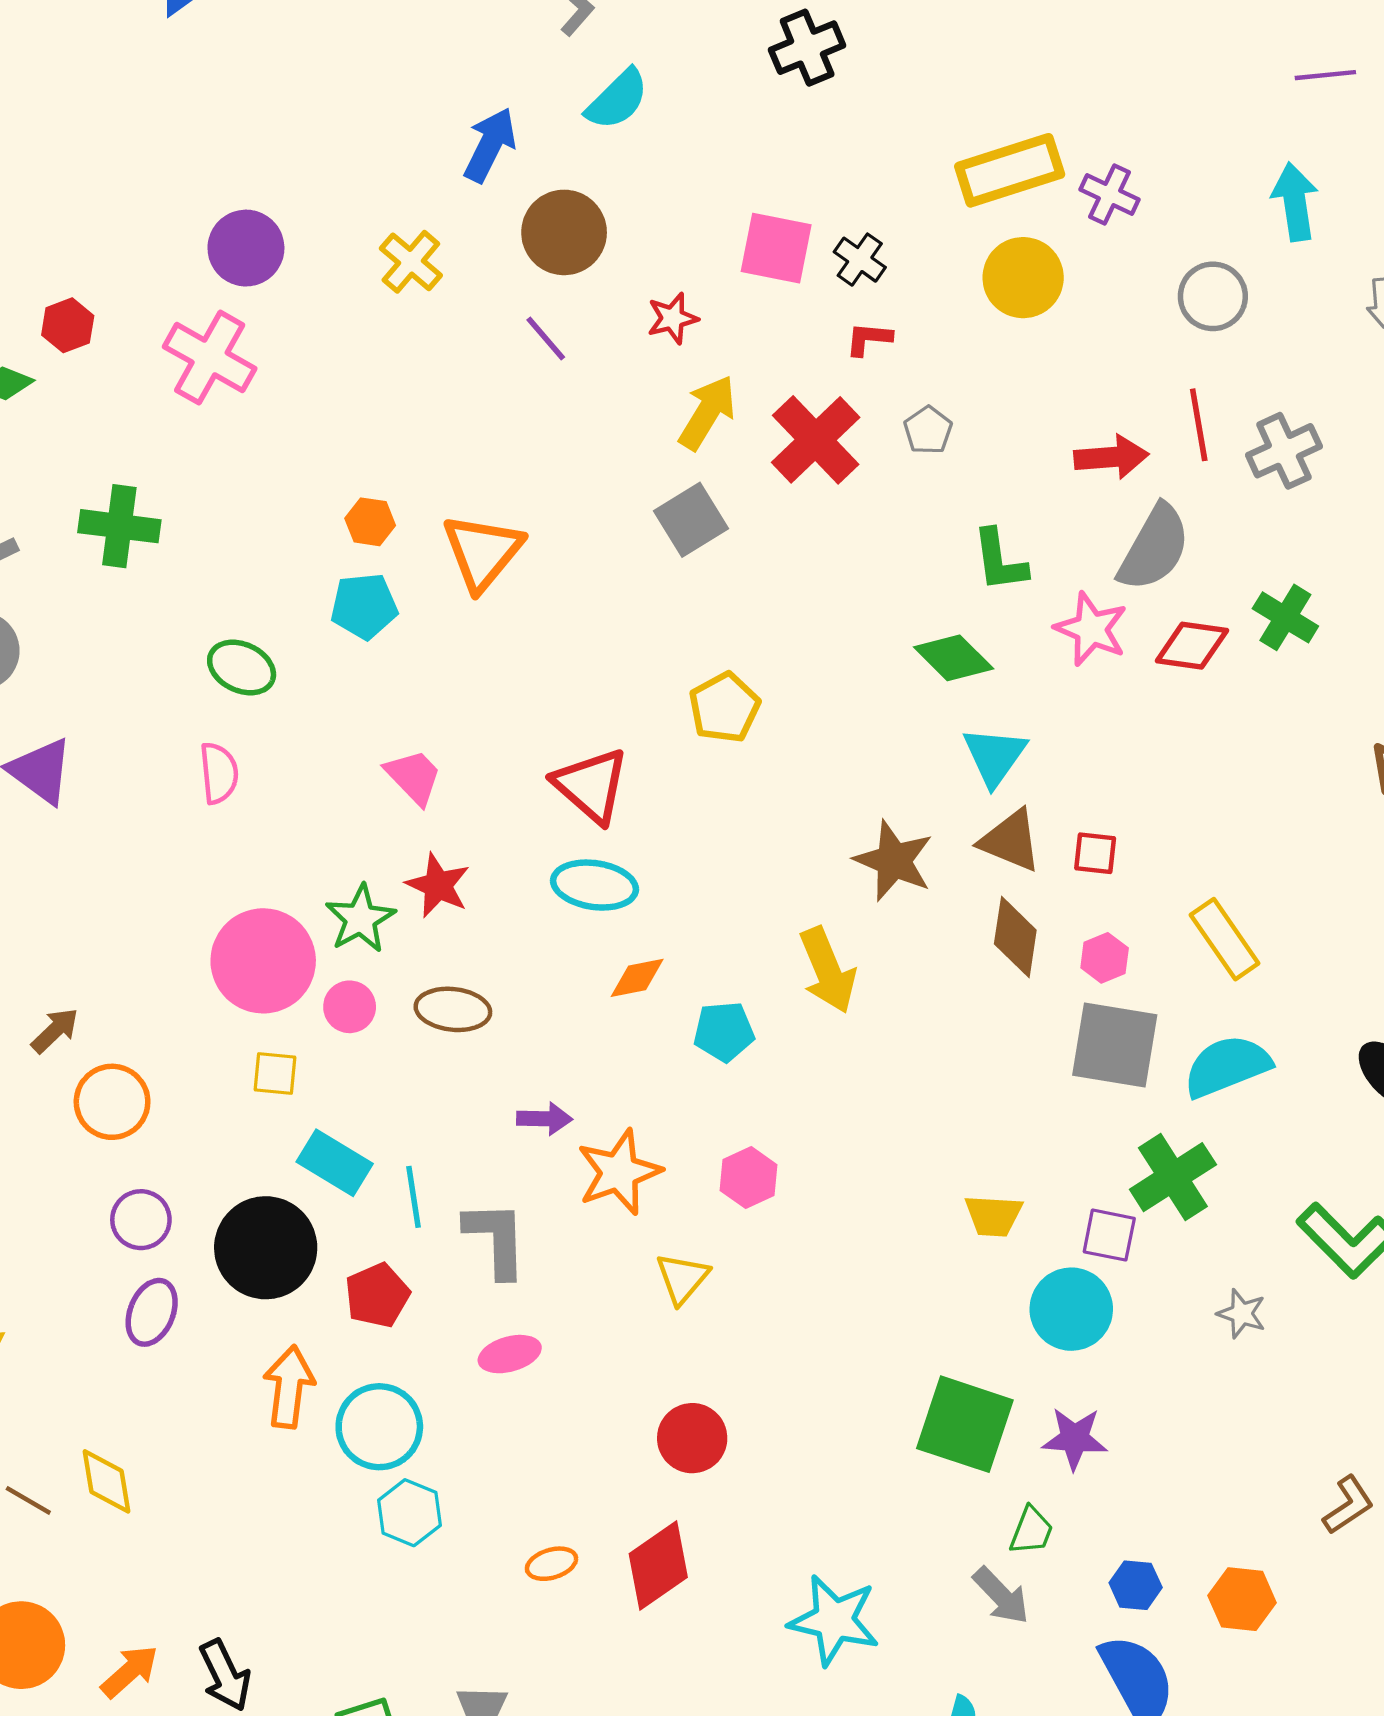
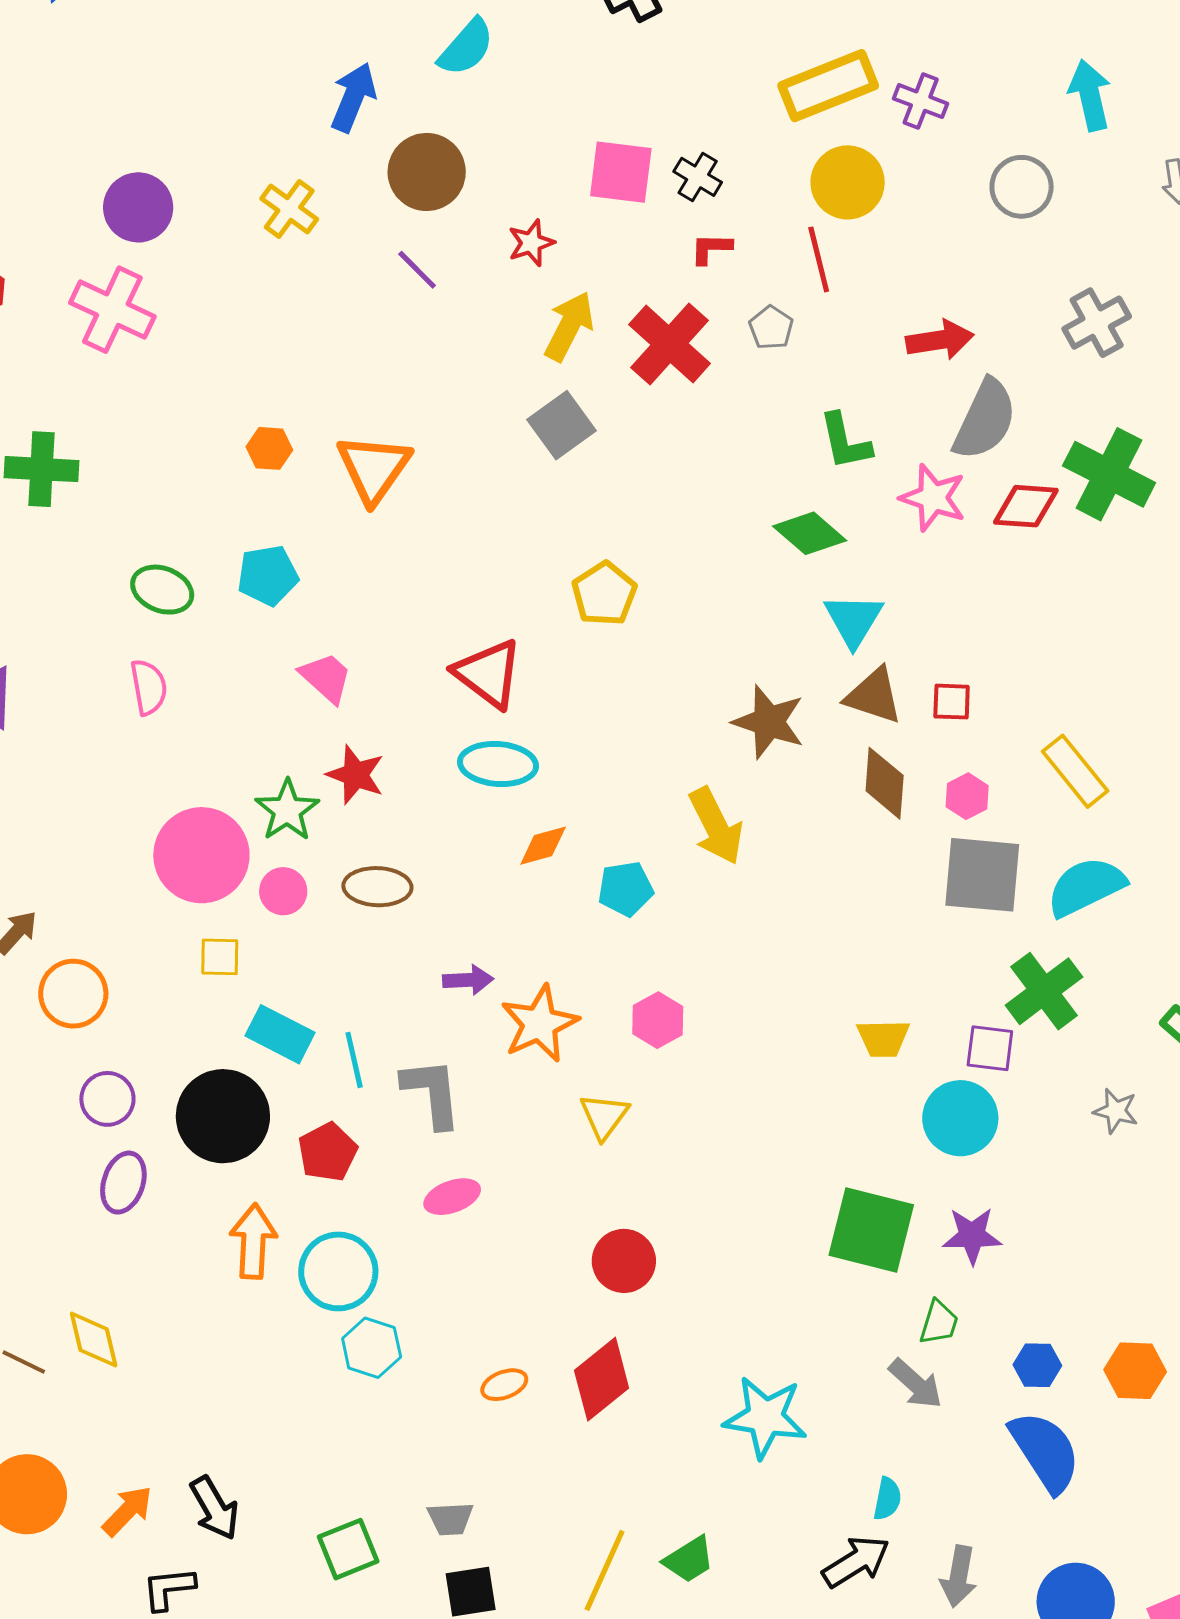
red line: (1199, 425) -> (819, 259), moved
cyan pentagon: (364, 606) -> (268, 575), moved
green cross: (1285, 617) -> (1109, 474), size x1.5

